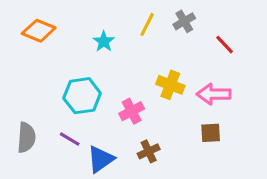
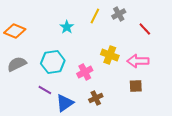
orange diamond: (39, 31) -> (15, 31), moved
gray semicircle: (26, 138) -> (17, 64), moved, turned -120

